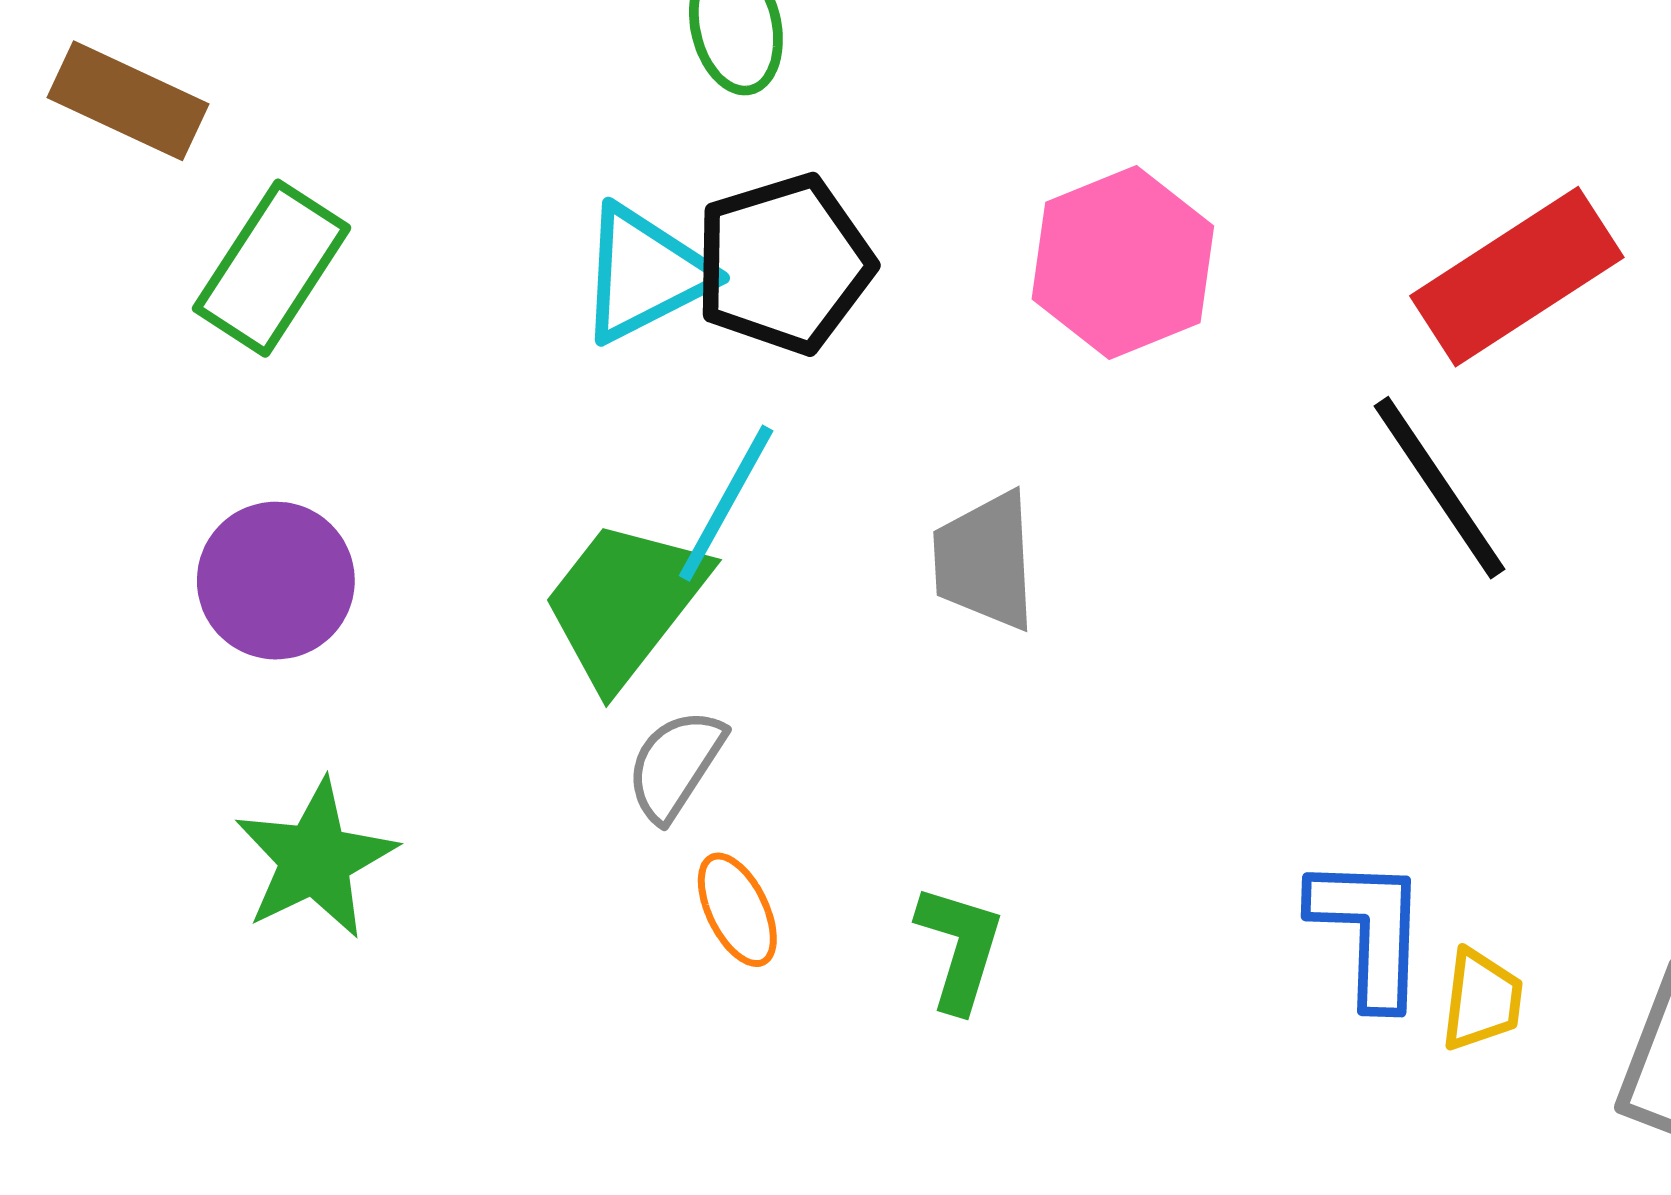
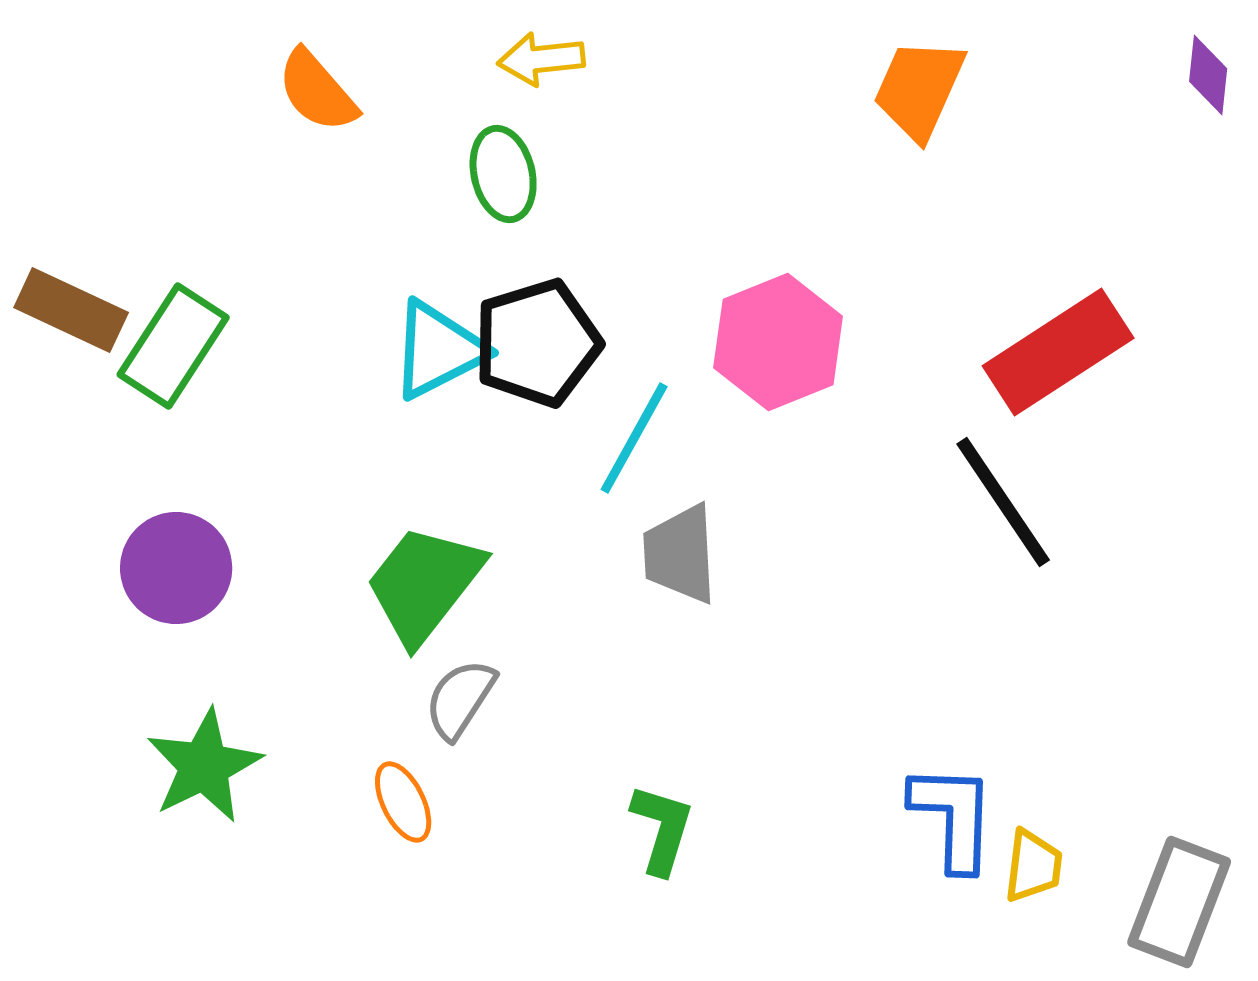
brown rectangle: (128, 101) -> (71, 310), moved
cyan line: (726, 503) -> (634, 438), moved
orange ellipse: (737, 910) -> (403, 802), moved

